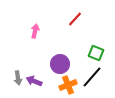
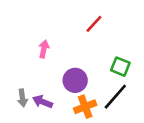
pink arrow: (35, 31) -> (44, 49), moved

